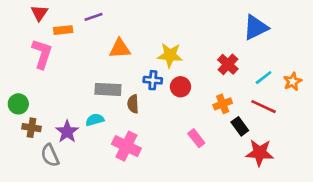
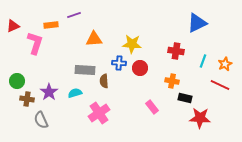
red triangle: (39, 13) -> (13, 26), moved, turned 32
red cross: (228, 64) -> (176, 51), turned -35
cyan line: (264, 78) -> (203, 61), turned -32
orange cross: (223, 104) -> (172, 81), turned 32
red line: (264, 107) -> (220, 85), moved
black rectangle: (240, 126) -> (185, 98), turned -40
purple star: (67, 132) -> (49, 92), moved
pink cross: (126, 146) -> (99, 113), turned 30

